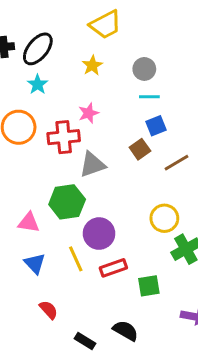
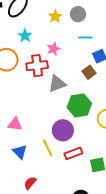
gray circle: (144, 69) -> (78, 14), moved
cyan star: (38, 84) -> (25, 36), moved
cyan line: (149, 97) -> (85, 37), moved
green hexagon: (67, 202) -> (79, 105), moved
red semicircle: (49, 310) -> (30, 183), turned -96

